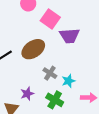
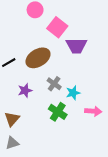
purple star: (27, 94) -> (25, 90), moved

